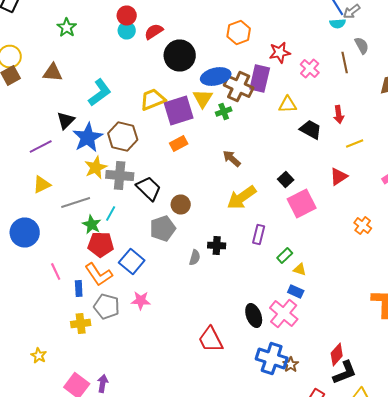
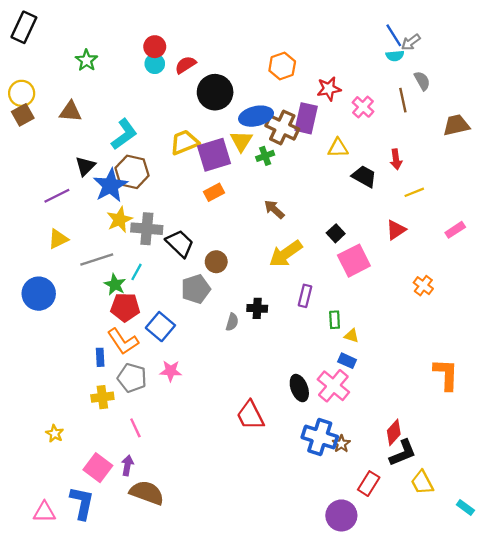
brown hexagon: (123, 136) -> (132, 172), moved
green rectangle: (285, 256) -> (335, 320), turned -49
pink line: (56, 272) -> (135, 428), moved

